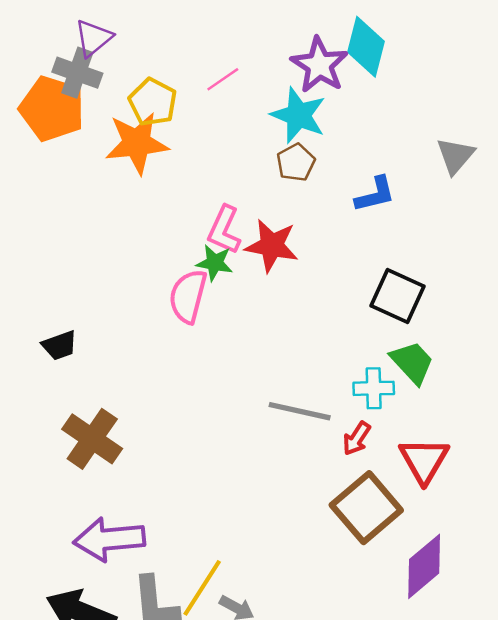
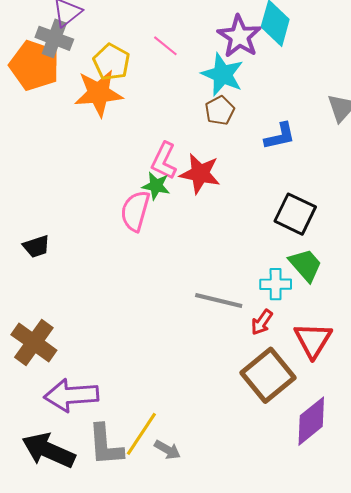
pink line: (223, 79) -> (165, 46), turned 72
brown cross: (92, 439) -> (34, 342), moved

